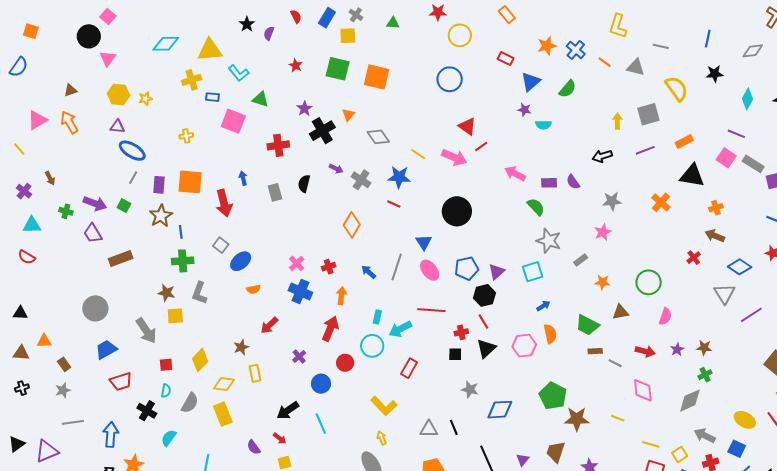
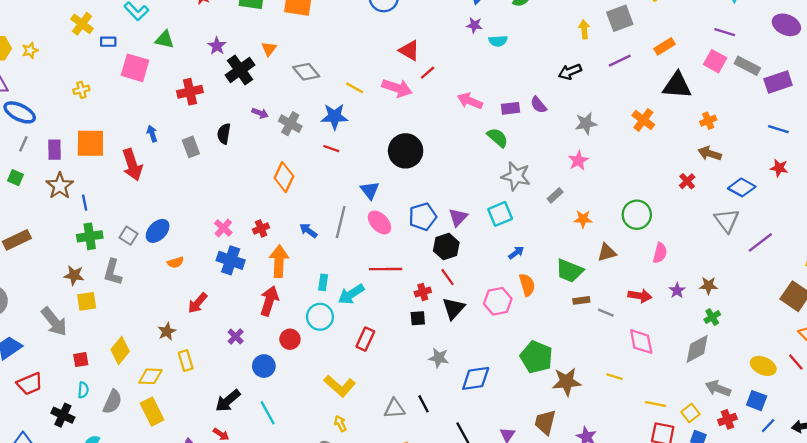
yellow cross: (192, 80) -> (82, 24), turned -30
gray square: (221, 245) -> (129, 236), moved
orange arrow: (341, 296) -> (279, 261), size x1.5

